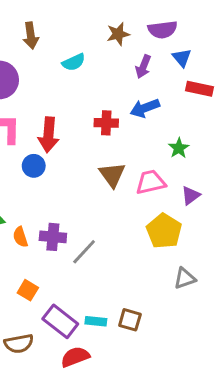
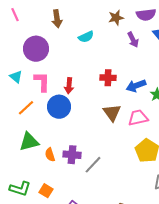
purple arrow: (143, 67) -> (133, 40), turned -49
blue arrow: (145, 108) -> (136, 86), moved
red arrow: (48, 135) -> (69, 86), size x0.7
blue circle: (34, 166) -> (59, 107), size x1.5
orange square: (28, 290) -> (46, 191), moved

